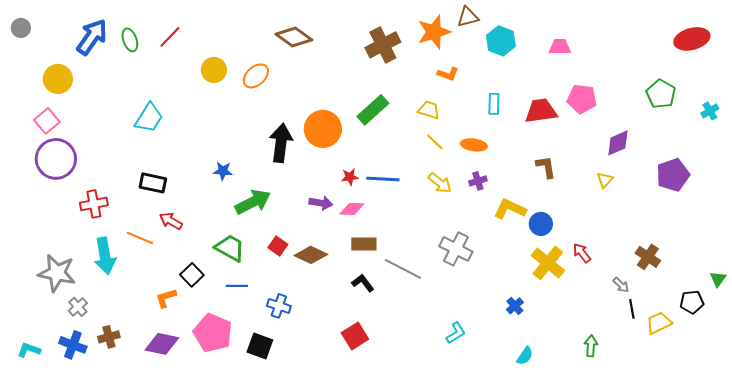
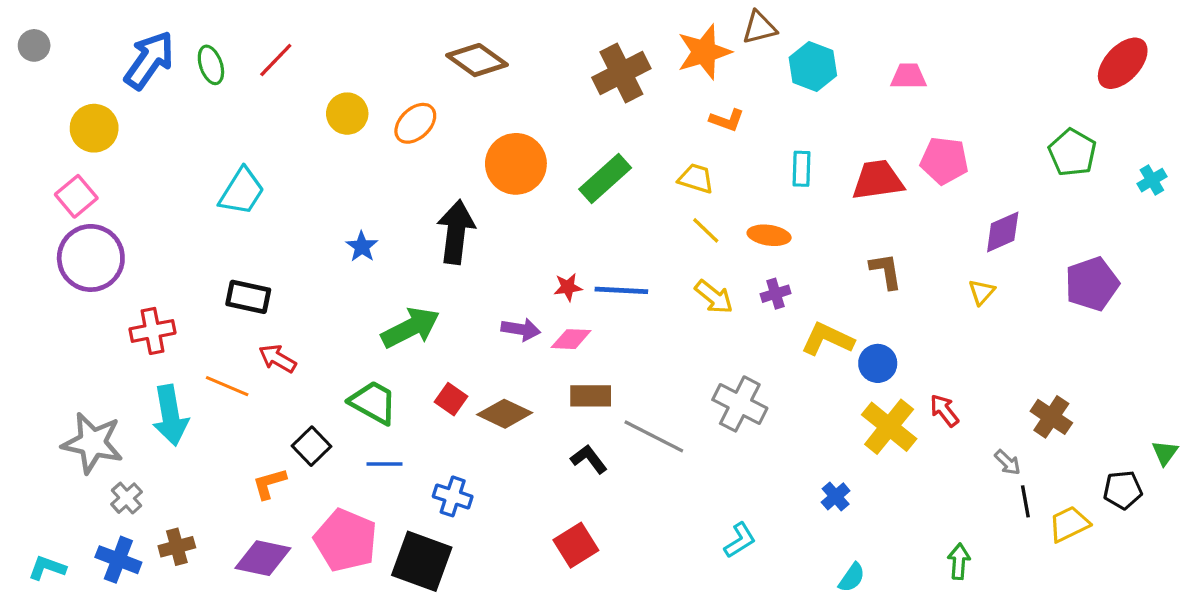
red ellipse: (692, 39) -> (1123, 63), turned -32
orange circle: (323, 129) -> (516, 164), moved
blue star: (223, 171) -> (362, 247), moved, turned 30
black square: (260, 346) -> (422, 561), size x1.4

